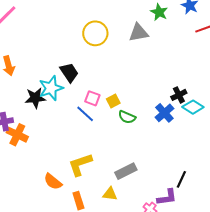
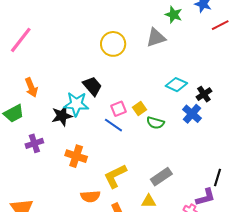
cyan star: (51, 88) -> (76, 104), turned 30
pink square: (92, 98) -> (119, 109), turned -35
cyan diamond: (193, 107) -> (176, 85), moved
orange cross: (17, 135) -> (76, 156), moved
orange semicircle: (53, 182) -> (90, 196), turned -36

